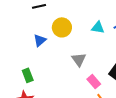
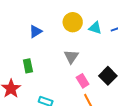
yellow circle: (62, 27) -> (73, 22), moved
green rectangle: (28, 75) -> (28, 66), moved

